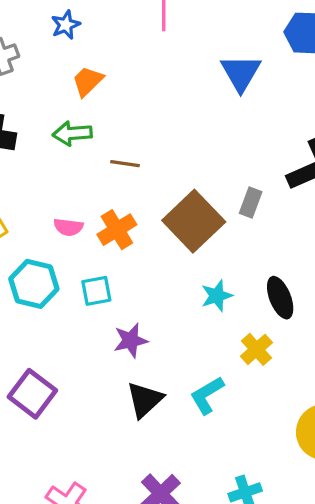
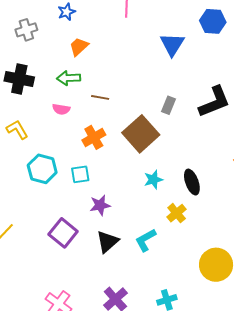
gray rectangle: (251, 202) -> (169, 105), moved
pink semicircle: (68, 227) -> (61, 109), moved
purple square: (32, 394) -> (63, 233), moved

